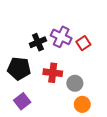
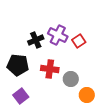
orange circle: (82, 104) -> (87, 95), moved

